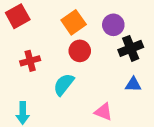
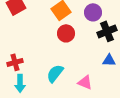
red cross: (30, 61) -> (15, 62), moved
cyan semicircle: (64, 84) -> (55, 73), moved

